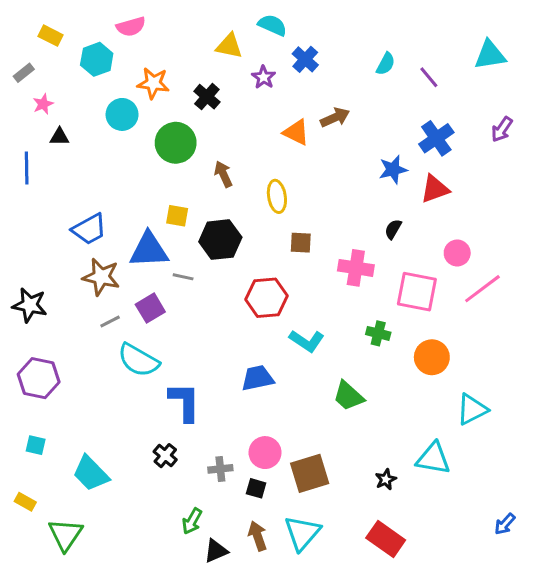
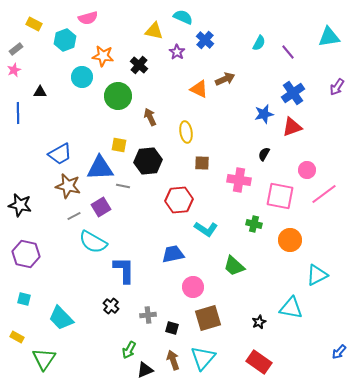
pink star: (43, 104) -> (14, 70), moved
pink circle: (265, 453) -> (193, 287), moved

